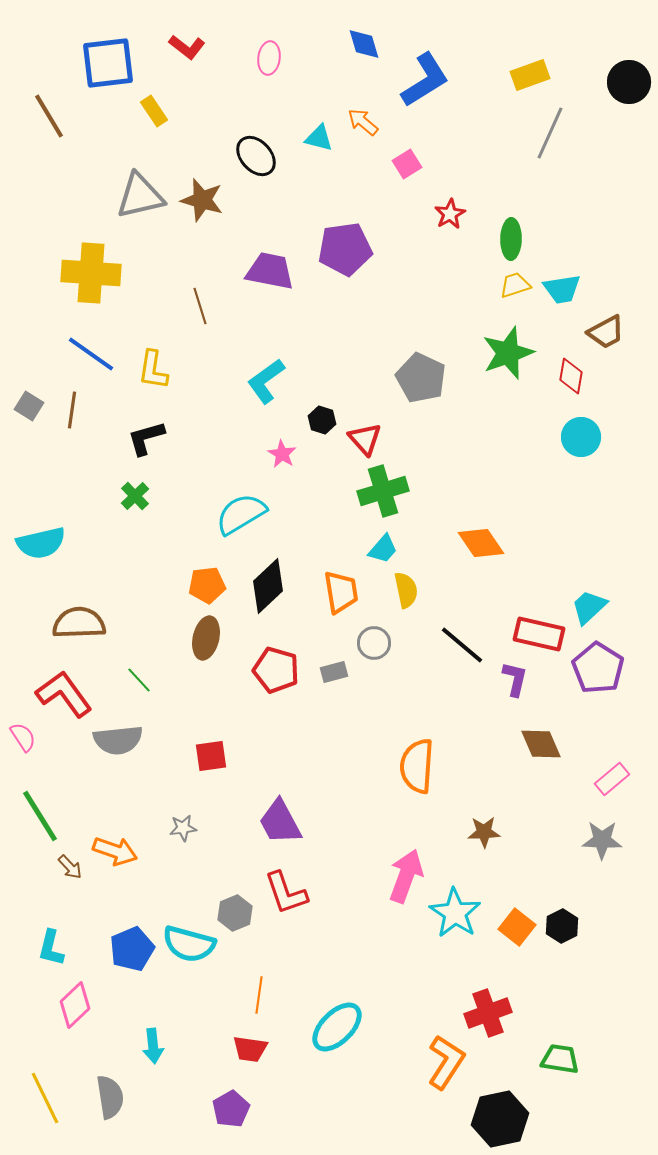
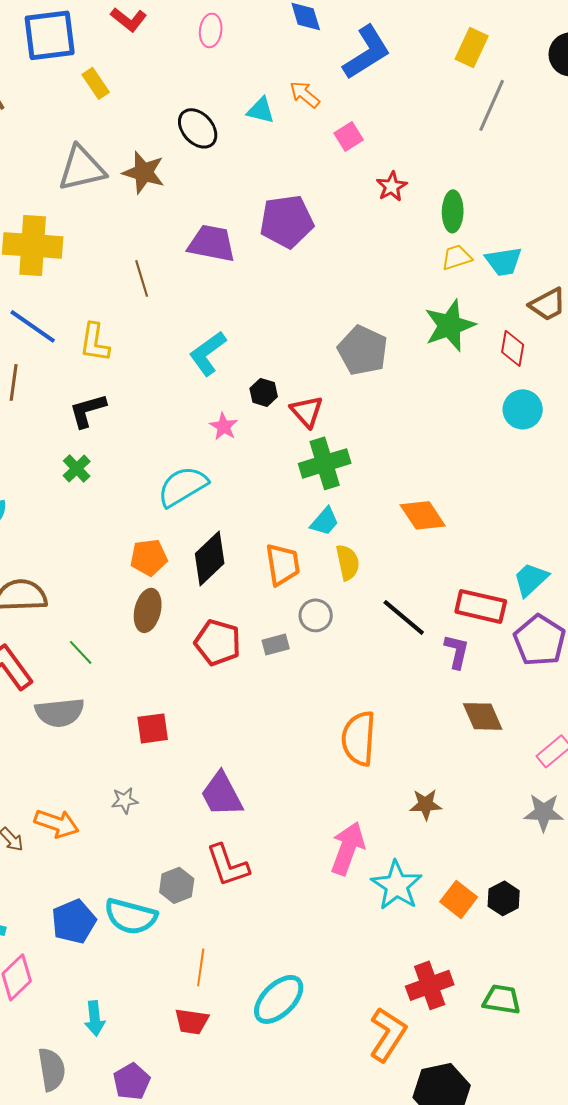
yellow rectangle: (530, 75) -> (472, 47), turned -45
green trapezoid: (560, 1059) -> (502, 999), moved
purple pentagon: (231, 1109) -> (132, 1081), moved

